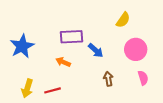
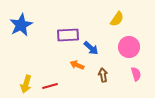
blue star: (22, 46) -> (21, 25), moved
orange arrow: (63, 62) -> (77, 65), moved

